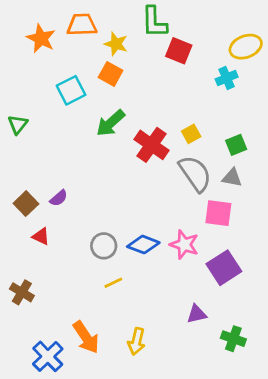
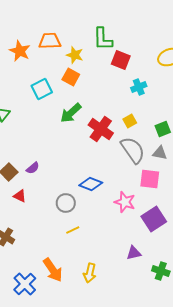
cyan cross: (227, 78) -> (139, 87), moved
blue diamond: (143, 245) -> (91, 184), moved

